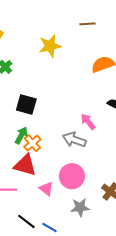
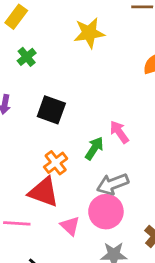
pink arrow: (88, 122) -> (119, 132), moved
green arrow: (21, 135) -> (94, 148), moved
gray arrow: (74, 140) -> (113, 184), moved, turned -45

